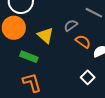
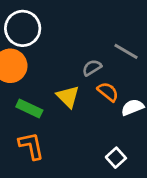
yellow triangle: (45, 35) -> (68, 97), moved
white square: (88, 77) -> (116, 158), moved

